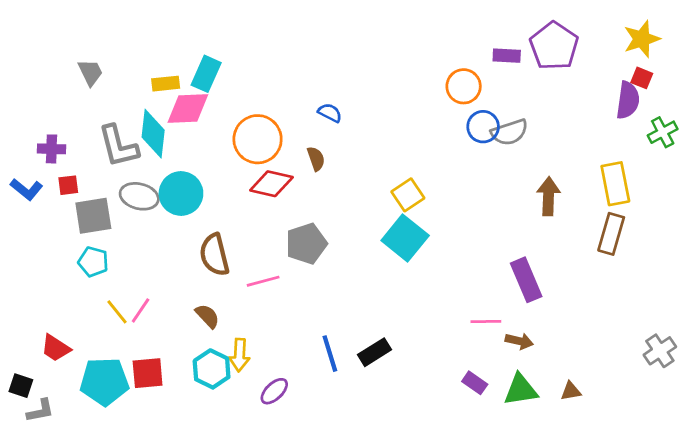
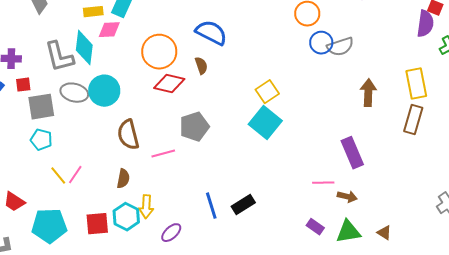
pink diamond: (188, 109) -> (109, 30), size x0.7
blue semicircle: (330, 113) -> (211, 33), size x1.8
brown semicircle: (207, 316) -> (123, 179), turned 54
red square: (148, 373) -> (97, 224), moved
brown triangle: (571, 391) -> (384, 233), turned 42

